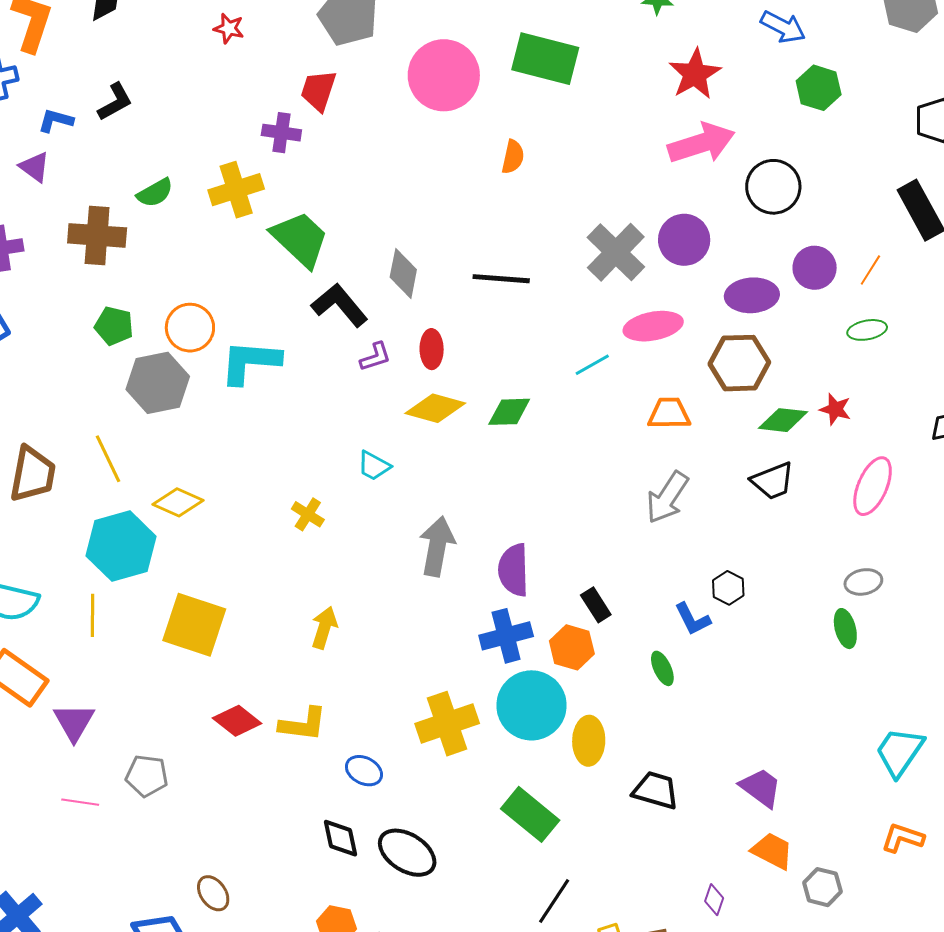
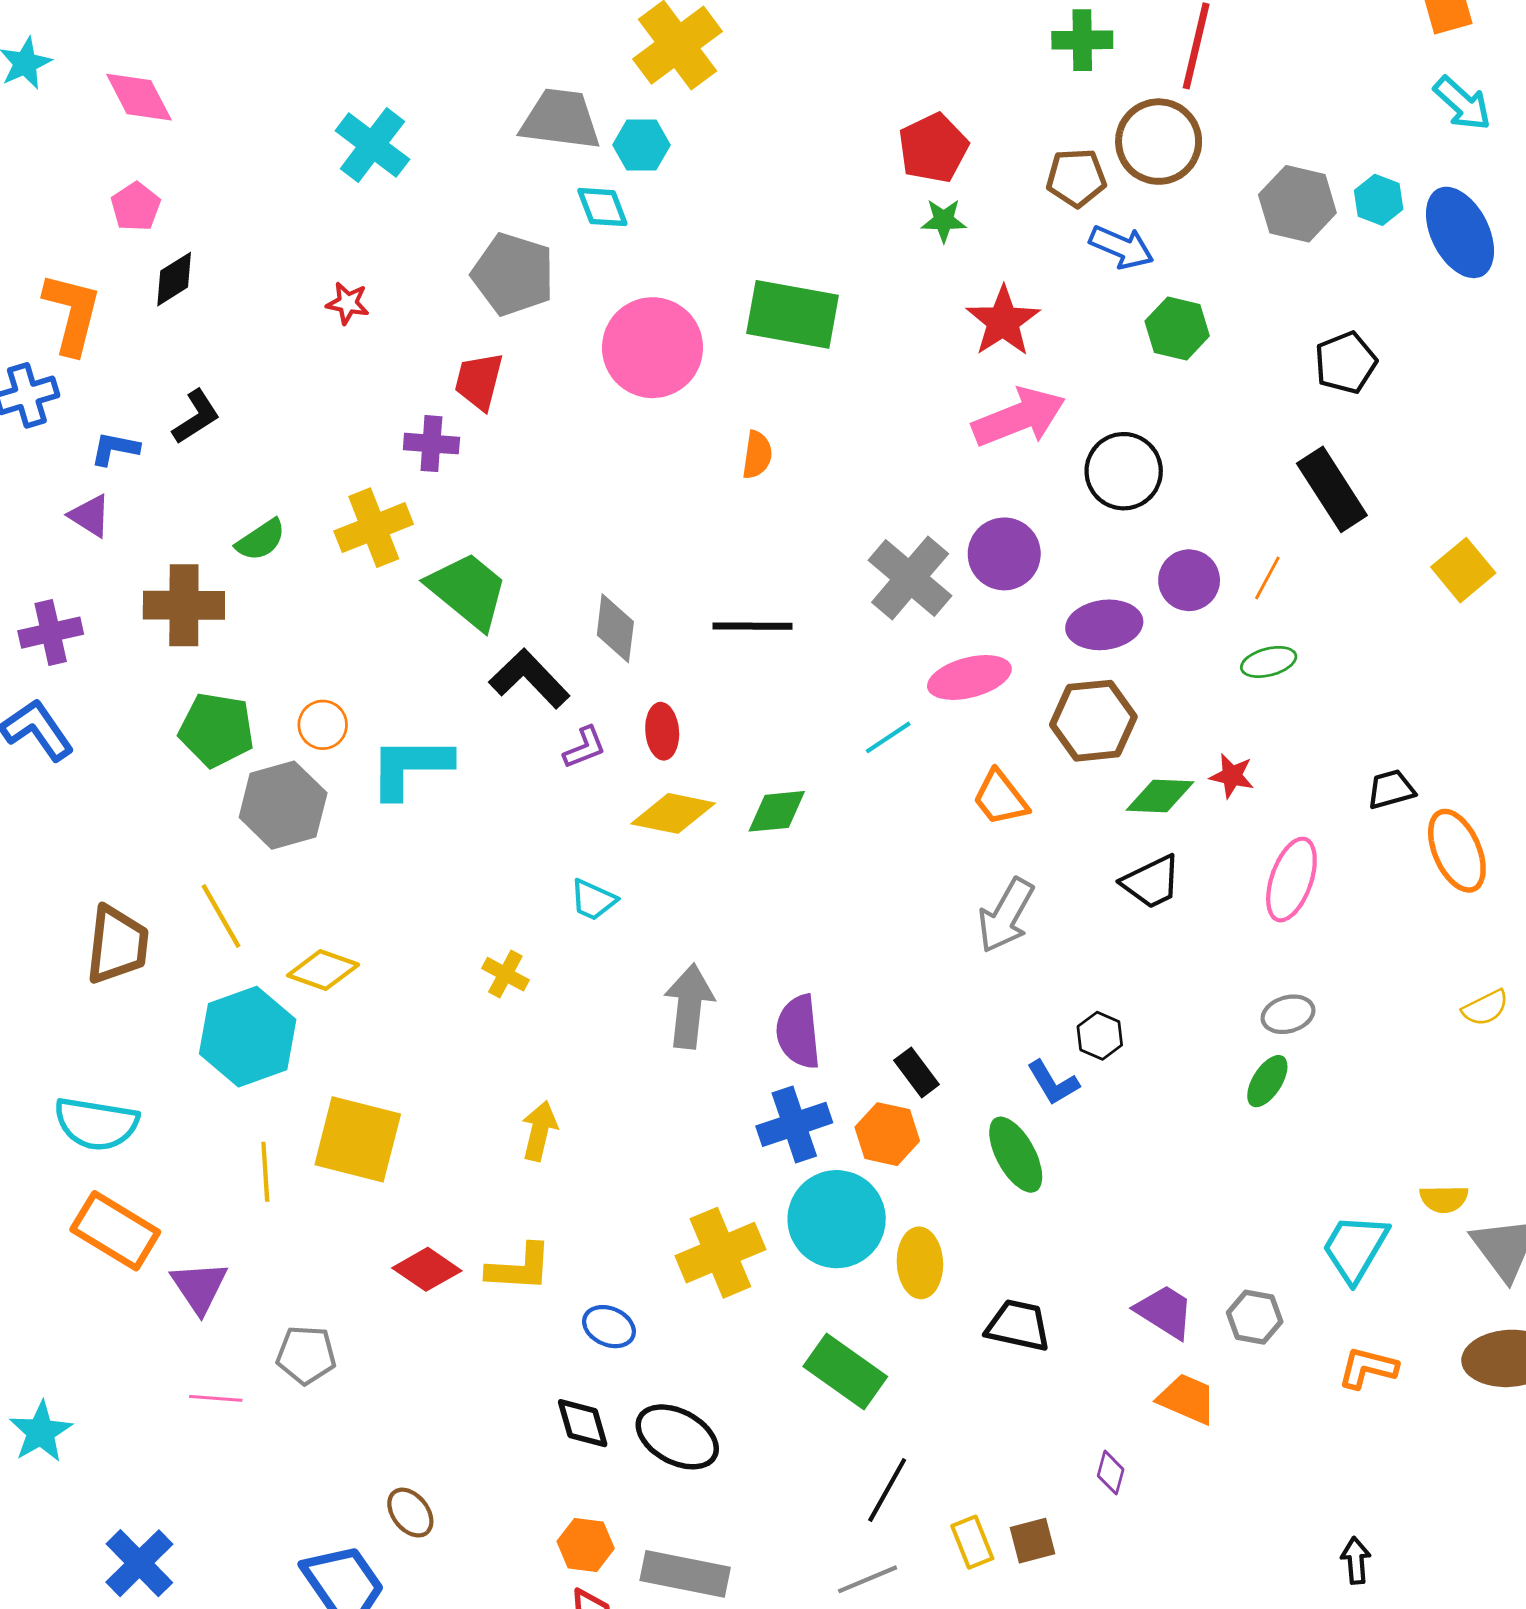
green pentagon: (114, 326) -> (216, 730), size x1.4
orange circle: (190, 328) -> (323, 725), size x0.7
orange trapezoid: (669, 413) -> (1000, 798), turned -123
yellow line: (92, 615) -> (265, 1172), moved
green ellipse: (845, 629) -> (1267, 1081), turned 51
green ellipse: (662, 668) -> (1016, 1155), size x1.6
gray hexagon: (822, 887) -> (1255, 1317), moved

